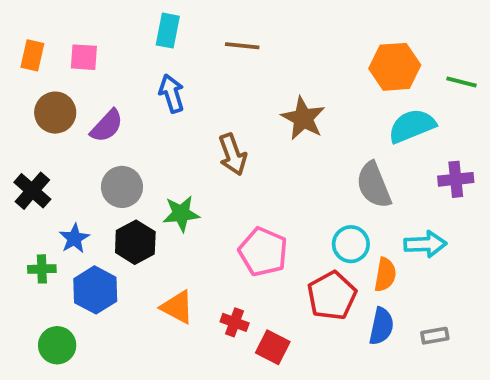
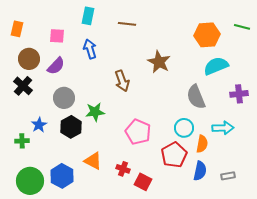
pink square: (84, 57) -> (57, 36), moved
green line: (461, 82) -> (242, 27), moved
black cross: (32, 191) -> (23, 86), moved
blue hexagon: (95, 290) -> (62, 176), moved
green circle: (57, 345) -> (30, 181), size x1.4

